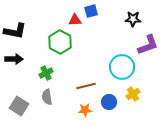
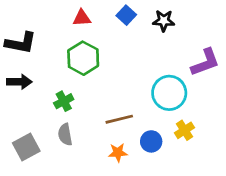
blue square: (91, 11) -> (126, 15), turned -32
black star: (133, 19) -> (164, 21), moved
red triangle: (75, 20) -> (82, 18), moved
gray square: (19, 106) -> (26, 147), turned 30

